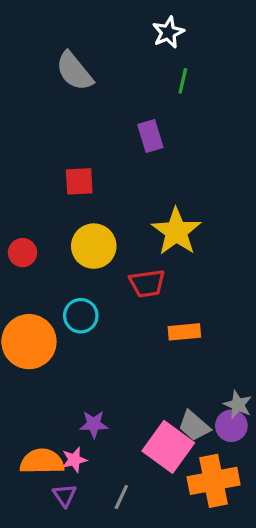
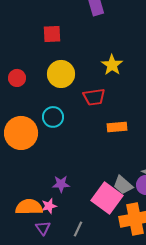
yellow star: (176, 232) -> (112, 65), size x0.7

